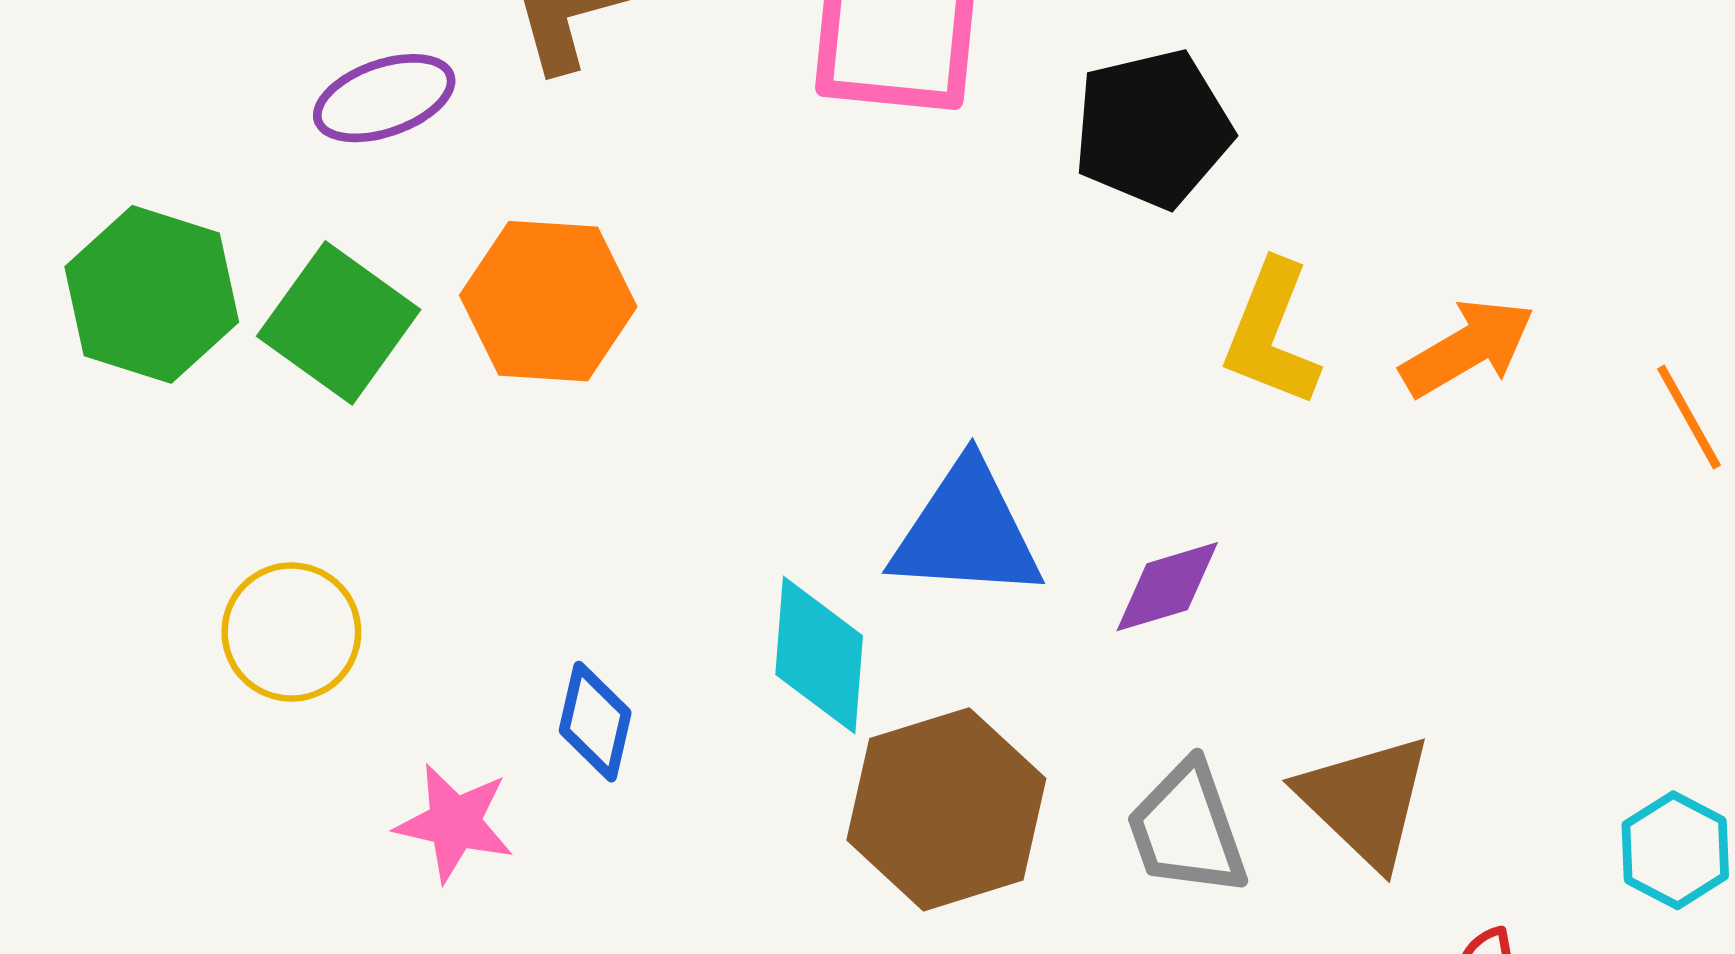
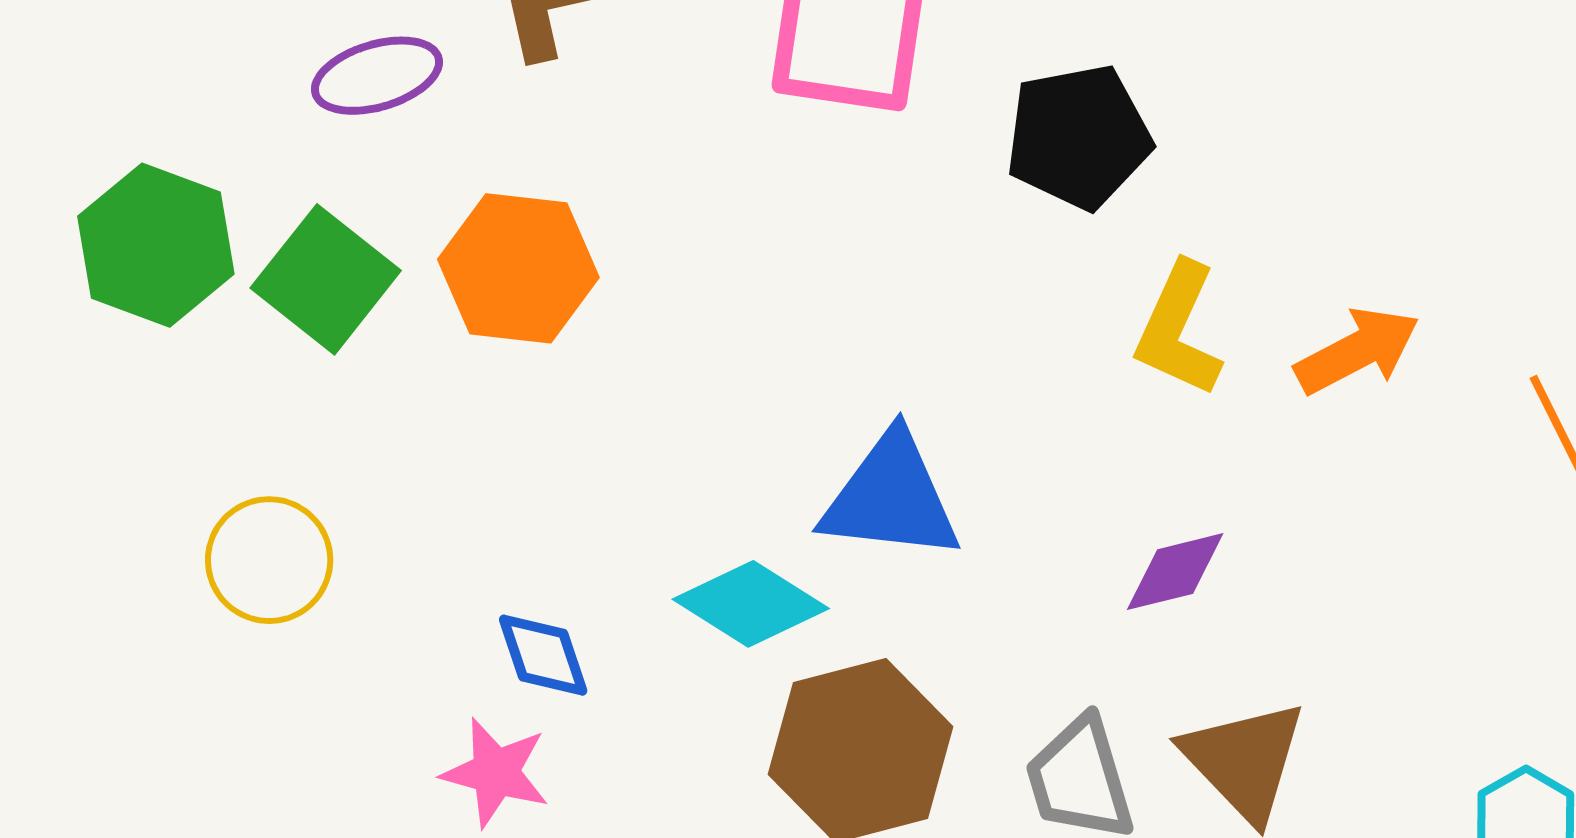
purple diamond: (1167, 587) -> (1175, 572), moved
cyan diamond: (819, 655) -> (751, 604), turned -65
blue diamond: (595, 722) -> (543, 655), turned -34
pink star: (455, 823) -> (495, 772), moved

